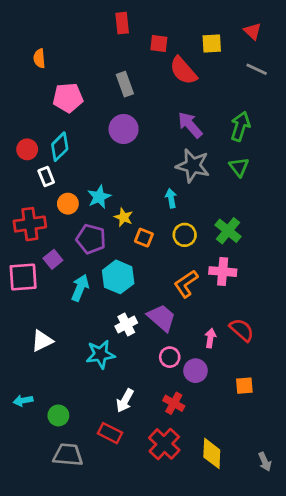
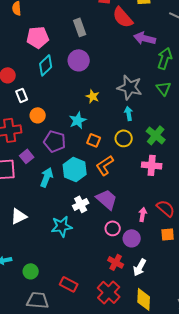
purple arrow: (190, 125) -> (145, 38), moved, turned -35
cyan diamond: (60, 147) -> (46, 65), moved
cyan star: (99, 197) -> (78, 120), moved
cyan arrow: (171, 198) -> (129, 113), moved
yellow star: (124, 217) -> (93, 96), moved
orange L-shape: (186, 284) -> (105, 165), moved
orange square: (244, 386) -> (168, 234), moved
white arrow: (125, 401) -> (140, 267), moved

